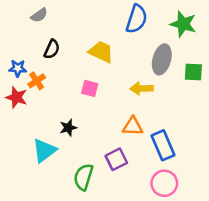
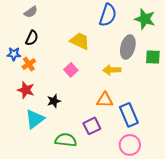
black semicircle: (52, 49) -> (32, 38), moved
pink square: (90, 88) -> (71, 70), turned 32
red star: (16, 97) -> (26, 90), moved
green semicircle: (83, 177) -> (66, 140), turned 80

